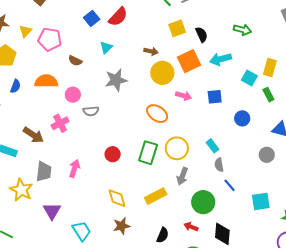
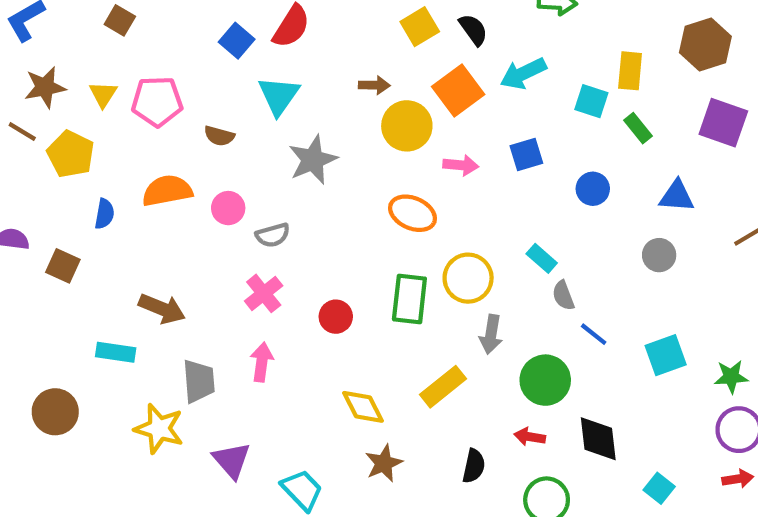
cyan triangle: (106, 48) -> (279, 96), size x1.5
pink cross: (60, 123) -> (264, 293), moved

